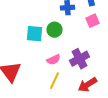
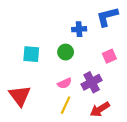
pink square: (92, 21) -> (109, 56), moved
cyan square: (34, 34) -> (31, 54), moved

